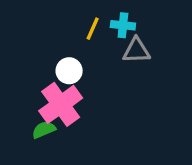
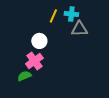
pink cross: (61, 104) -> (34, 61), size x0.7

